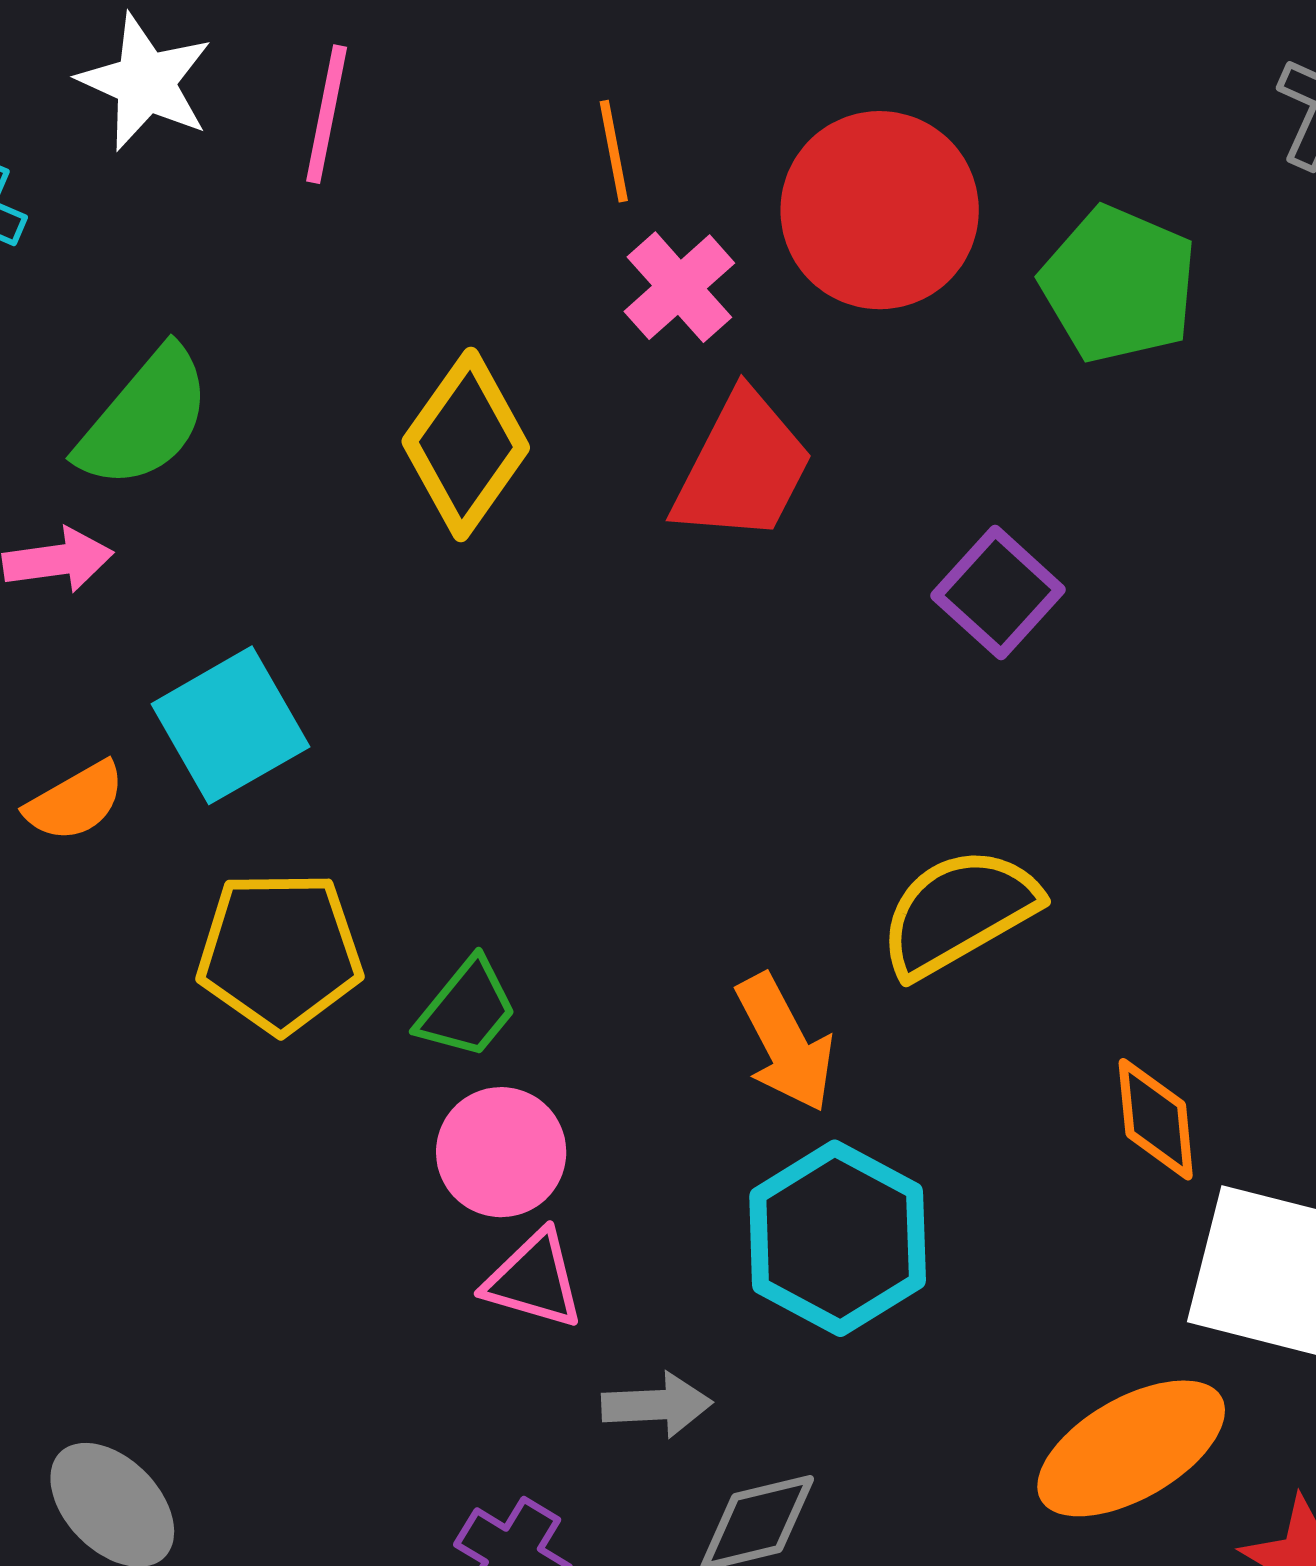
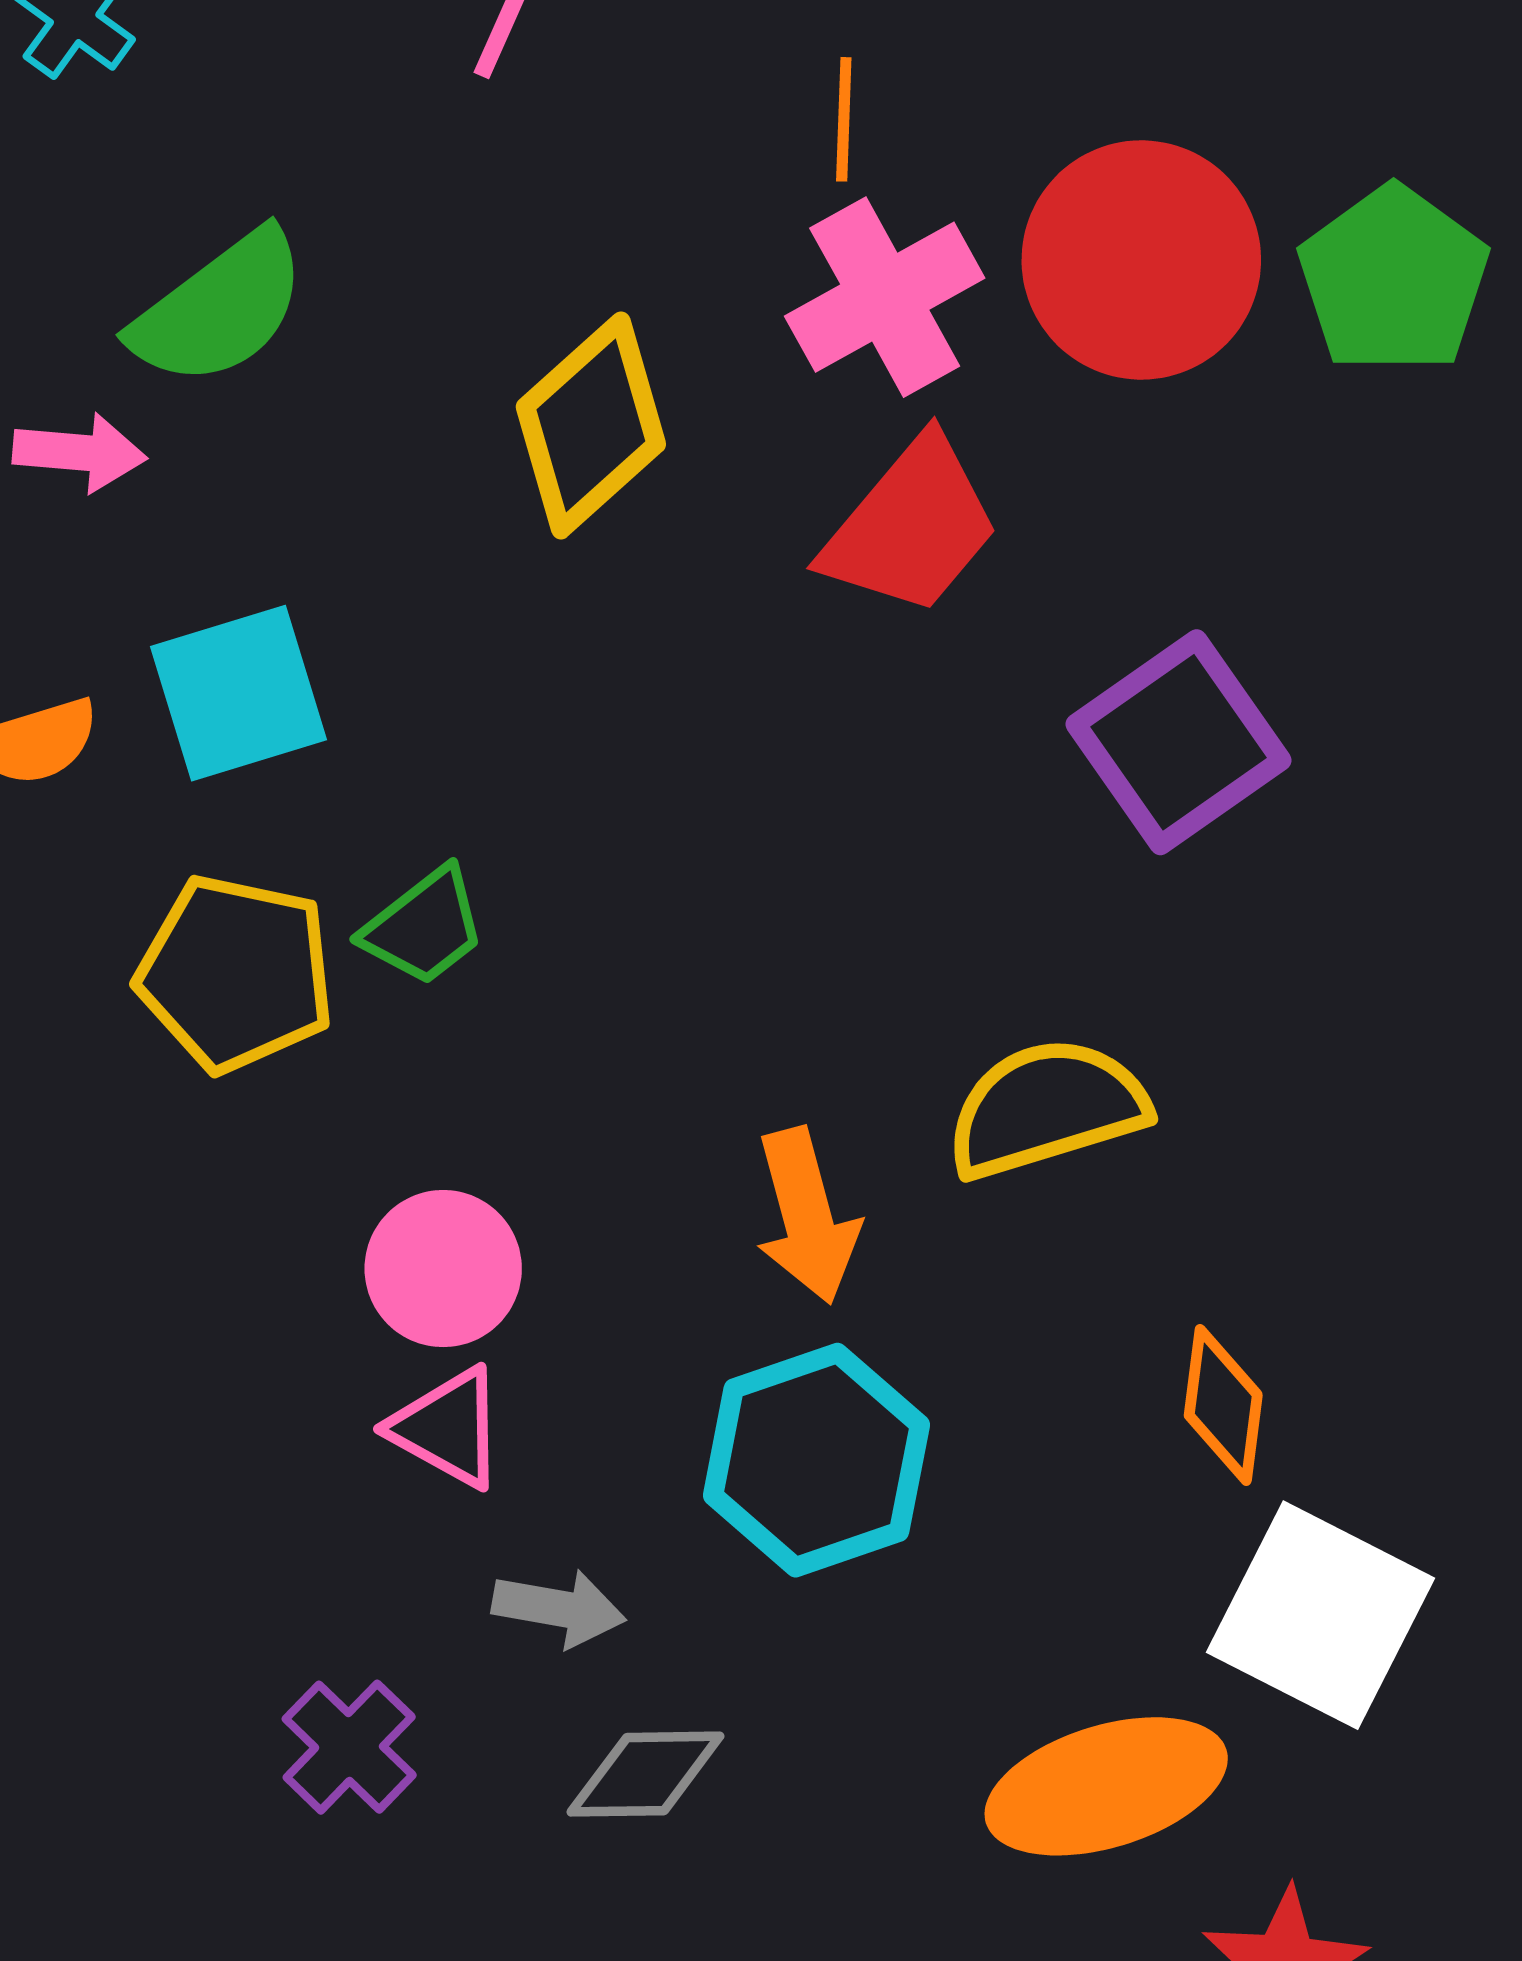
green pentagon: (1119, 284) -> (1394, 280), moved
pink cross: (679, 287) -> (885, 297), size x1.4
purple square: (998, 593) -> (1178, 742), size x1.4
green trapezoid: (467, 1008) -> (424, 927), moved

